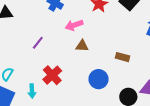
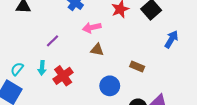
cyan arrow: (32, 91) -> (42, 68), moved

